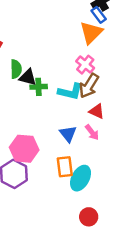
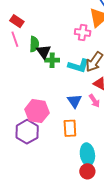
pink cross: (85, 65) -> (83, 32), moved, turned -35
black triangle: (28, 77) -> (44, 52), turned 35
cyan ellipse: (81, 178) -> (87, 154), moved, turned -40

